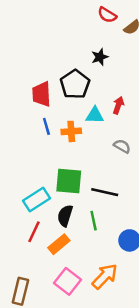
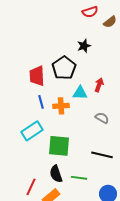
red semicircle: (107, 15) -> (90, 12), turned -49
black line: (105, 192) -> (102, 155), moved
cyan rectangle: (37, 200) -> (32, 131), moved
black semicircle: (65, 216) -> (56, 174), turned -36
green line: (94, 221) -> (79, 178), turned -70

